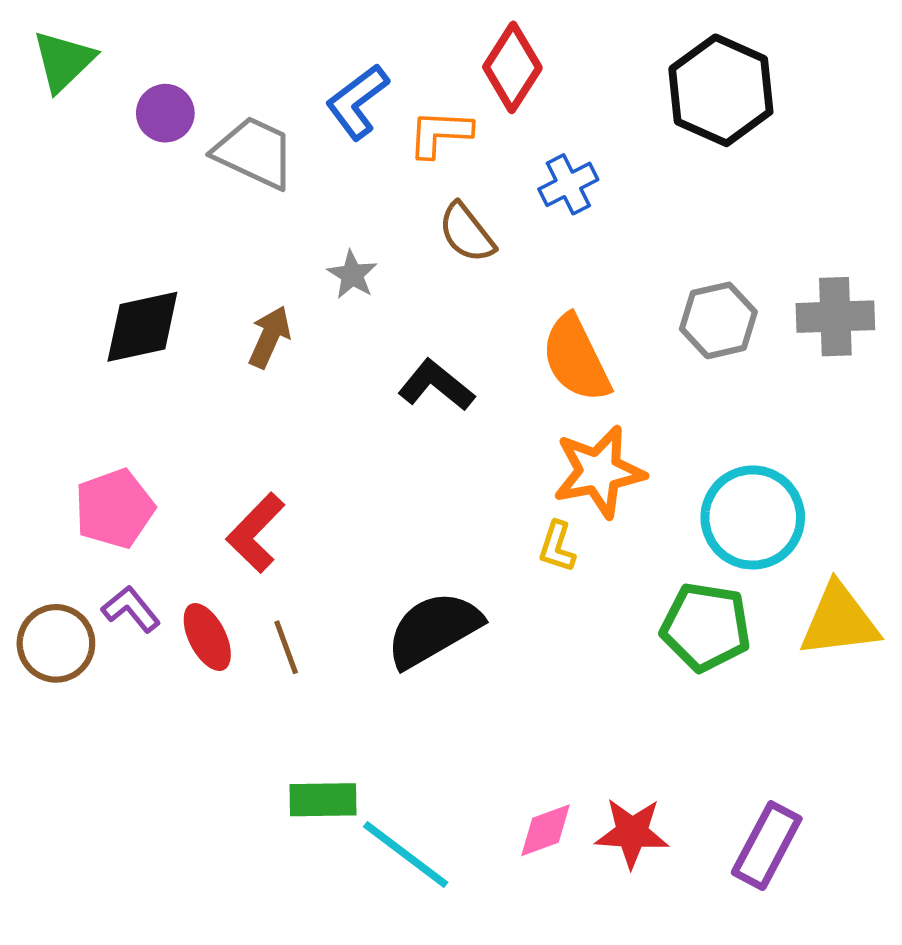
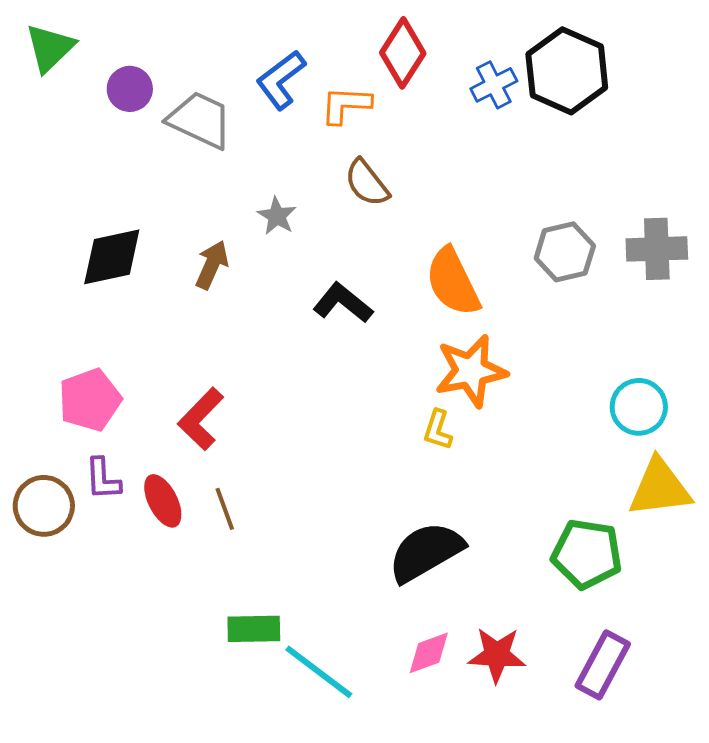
blue cross: (568, 184) -> (494, 85), moved
cyan circle: (753, 517) -> (639, 407), moved, size x0.7
purple L-shape: (131, 609) -> (103, 479), turned -144
green pentagon: (706, 627) -> (587, 554), moved
black semicircle: (434, 629) -> (426, 552), moved

